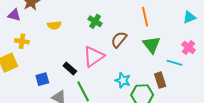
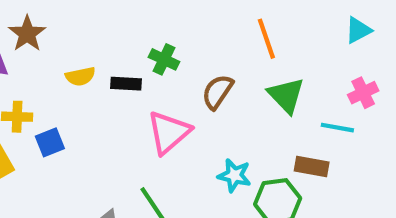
pink cross: (188, 47) -> (363, 93), turned 32
black rectangle: (70, 69) -> (126, 84), moved, turned -32
blue square: (42, 79) -> (50, 142), moved
brown rectangle: (160, 80) -> (312, 167), turned -56

